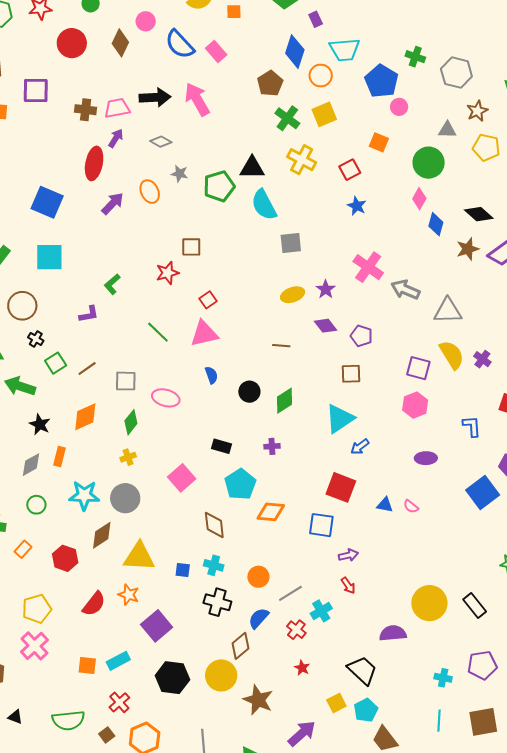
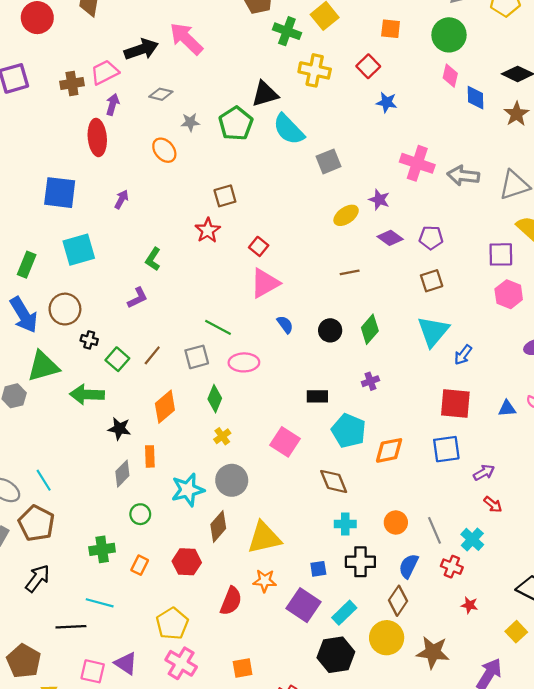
purple arrow: (113, 203) -> (121, 199), moved, size x0.7
green line: (158, 332) -> (218, 327), moved
blue square: (183, 570) -> (318, 569), moved
gray line: (290, 593) -> (435, 530), turned -65
cyan rectangle: (118, 661) -> (344, 613), moved

